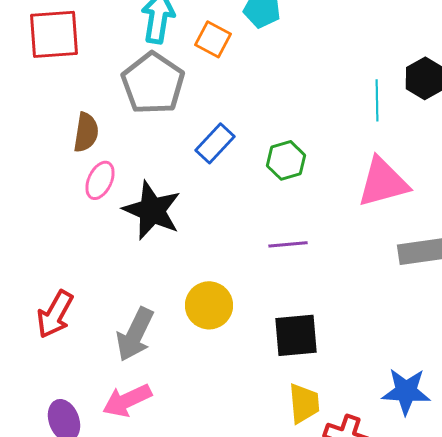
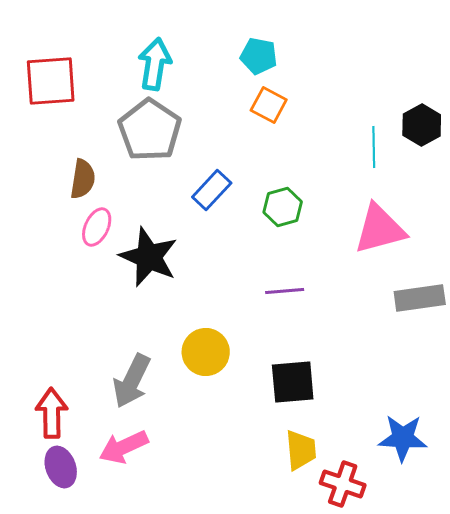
orange square: (213, 39) -> (269, 105), moved
red arrow: (55, 314) -> (52, 413), moved, turned 150

